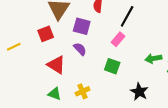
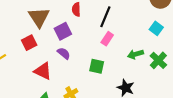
purple square: (82, 26) -> (63, 31), turned -36
pink rectangle: (118, 39) -> (107, 39), moved

